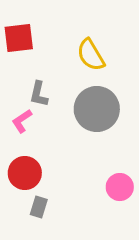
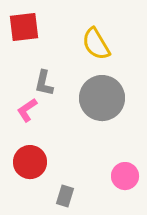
gray rectangle: (39, 207) -> (65, 196), moved

